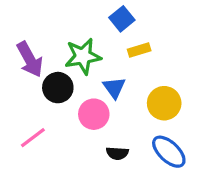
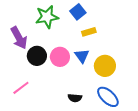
green star: (83, 56) -> (47, 17), moved
blue triangle: (114, 88) -> (82, 56), moved
pink circle: (94, 114) -> (60, 57), moved

